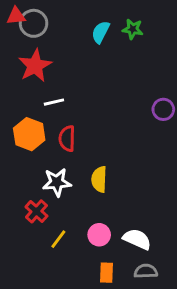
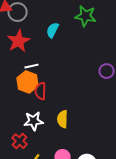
green star: (133, 29) -> (86, 16), size x1.5
cyan semicircle: (101, 32) -> (53, 30), moved
orange hexagon: (29, 134) -> (28, 82), moved

